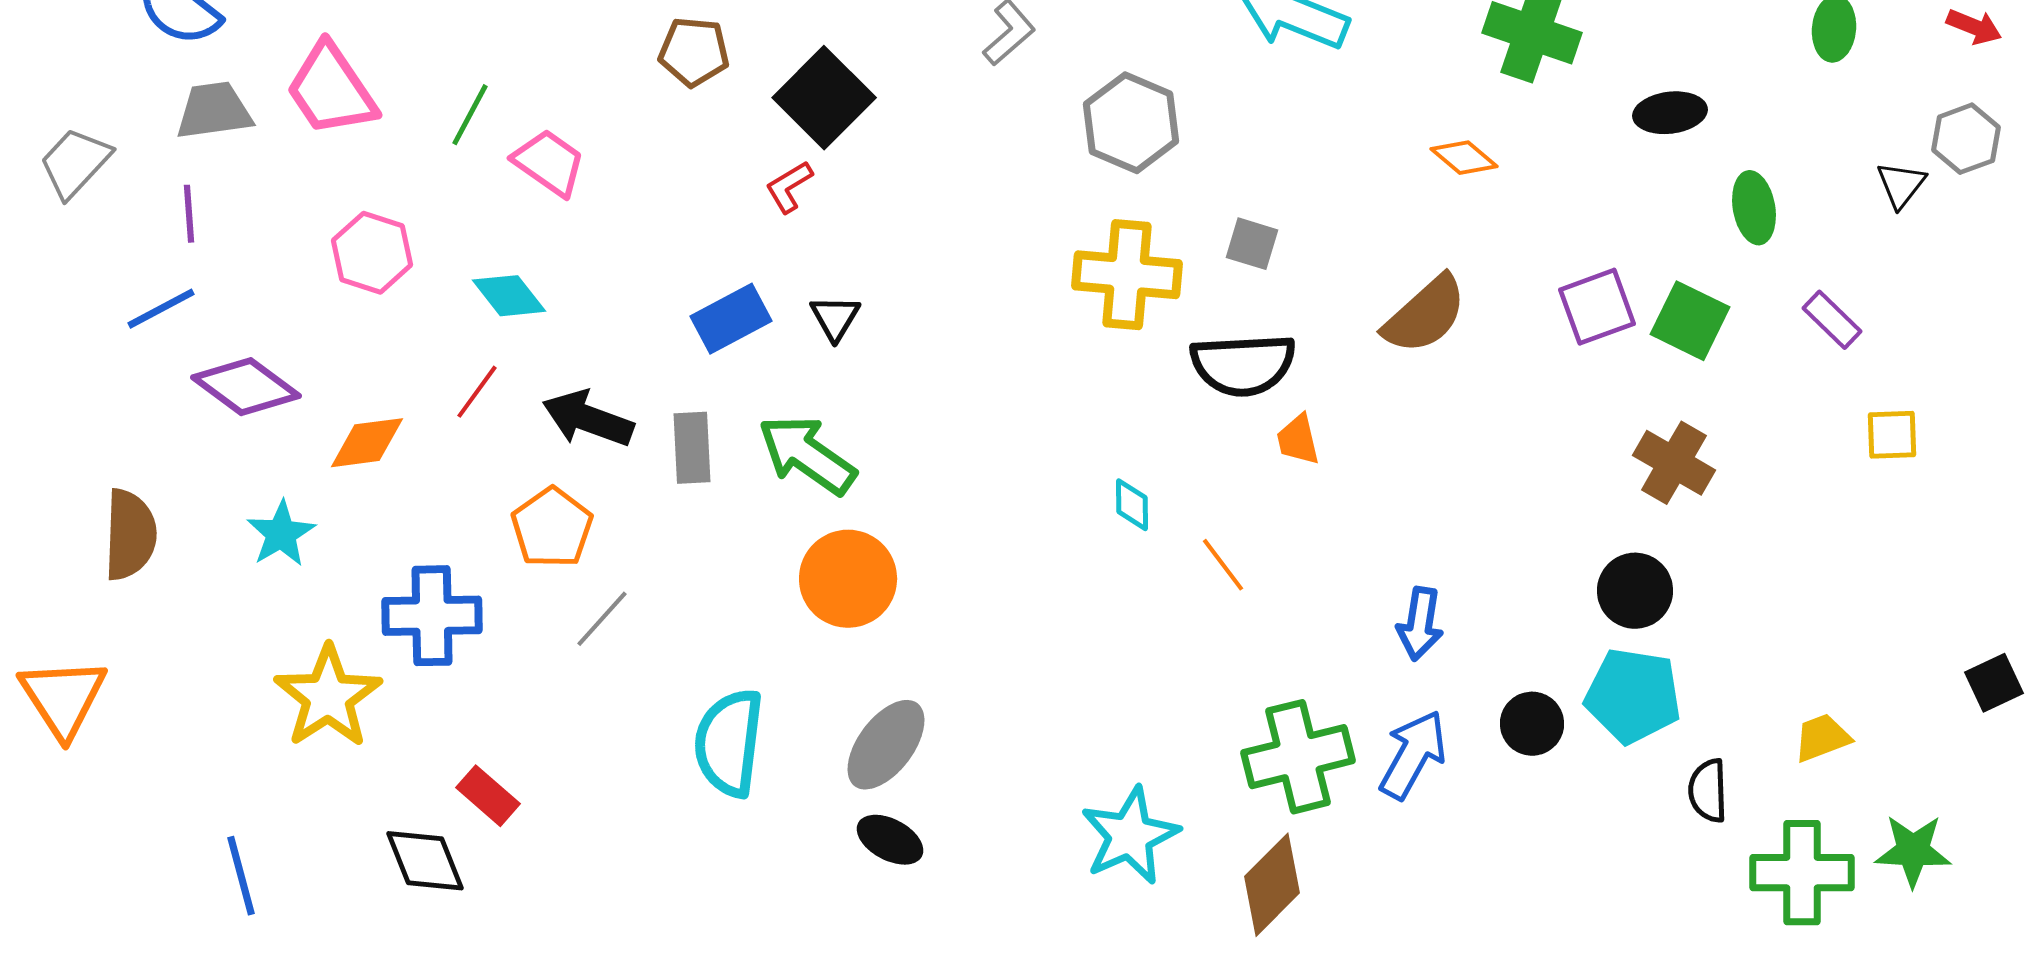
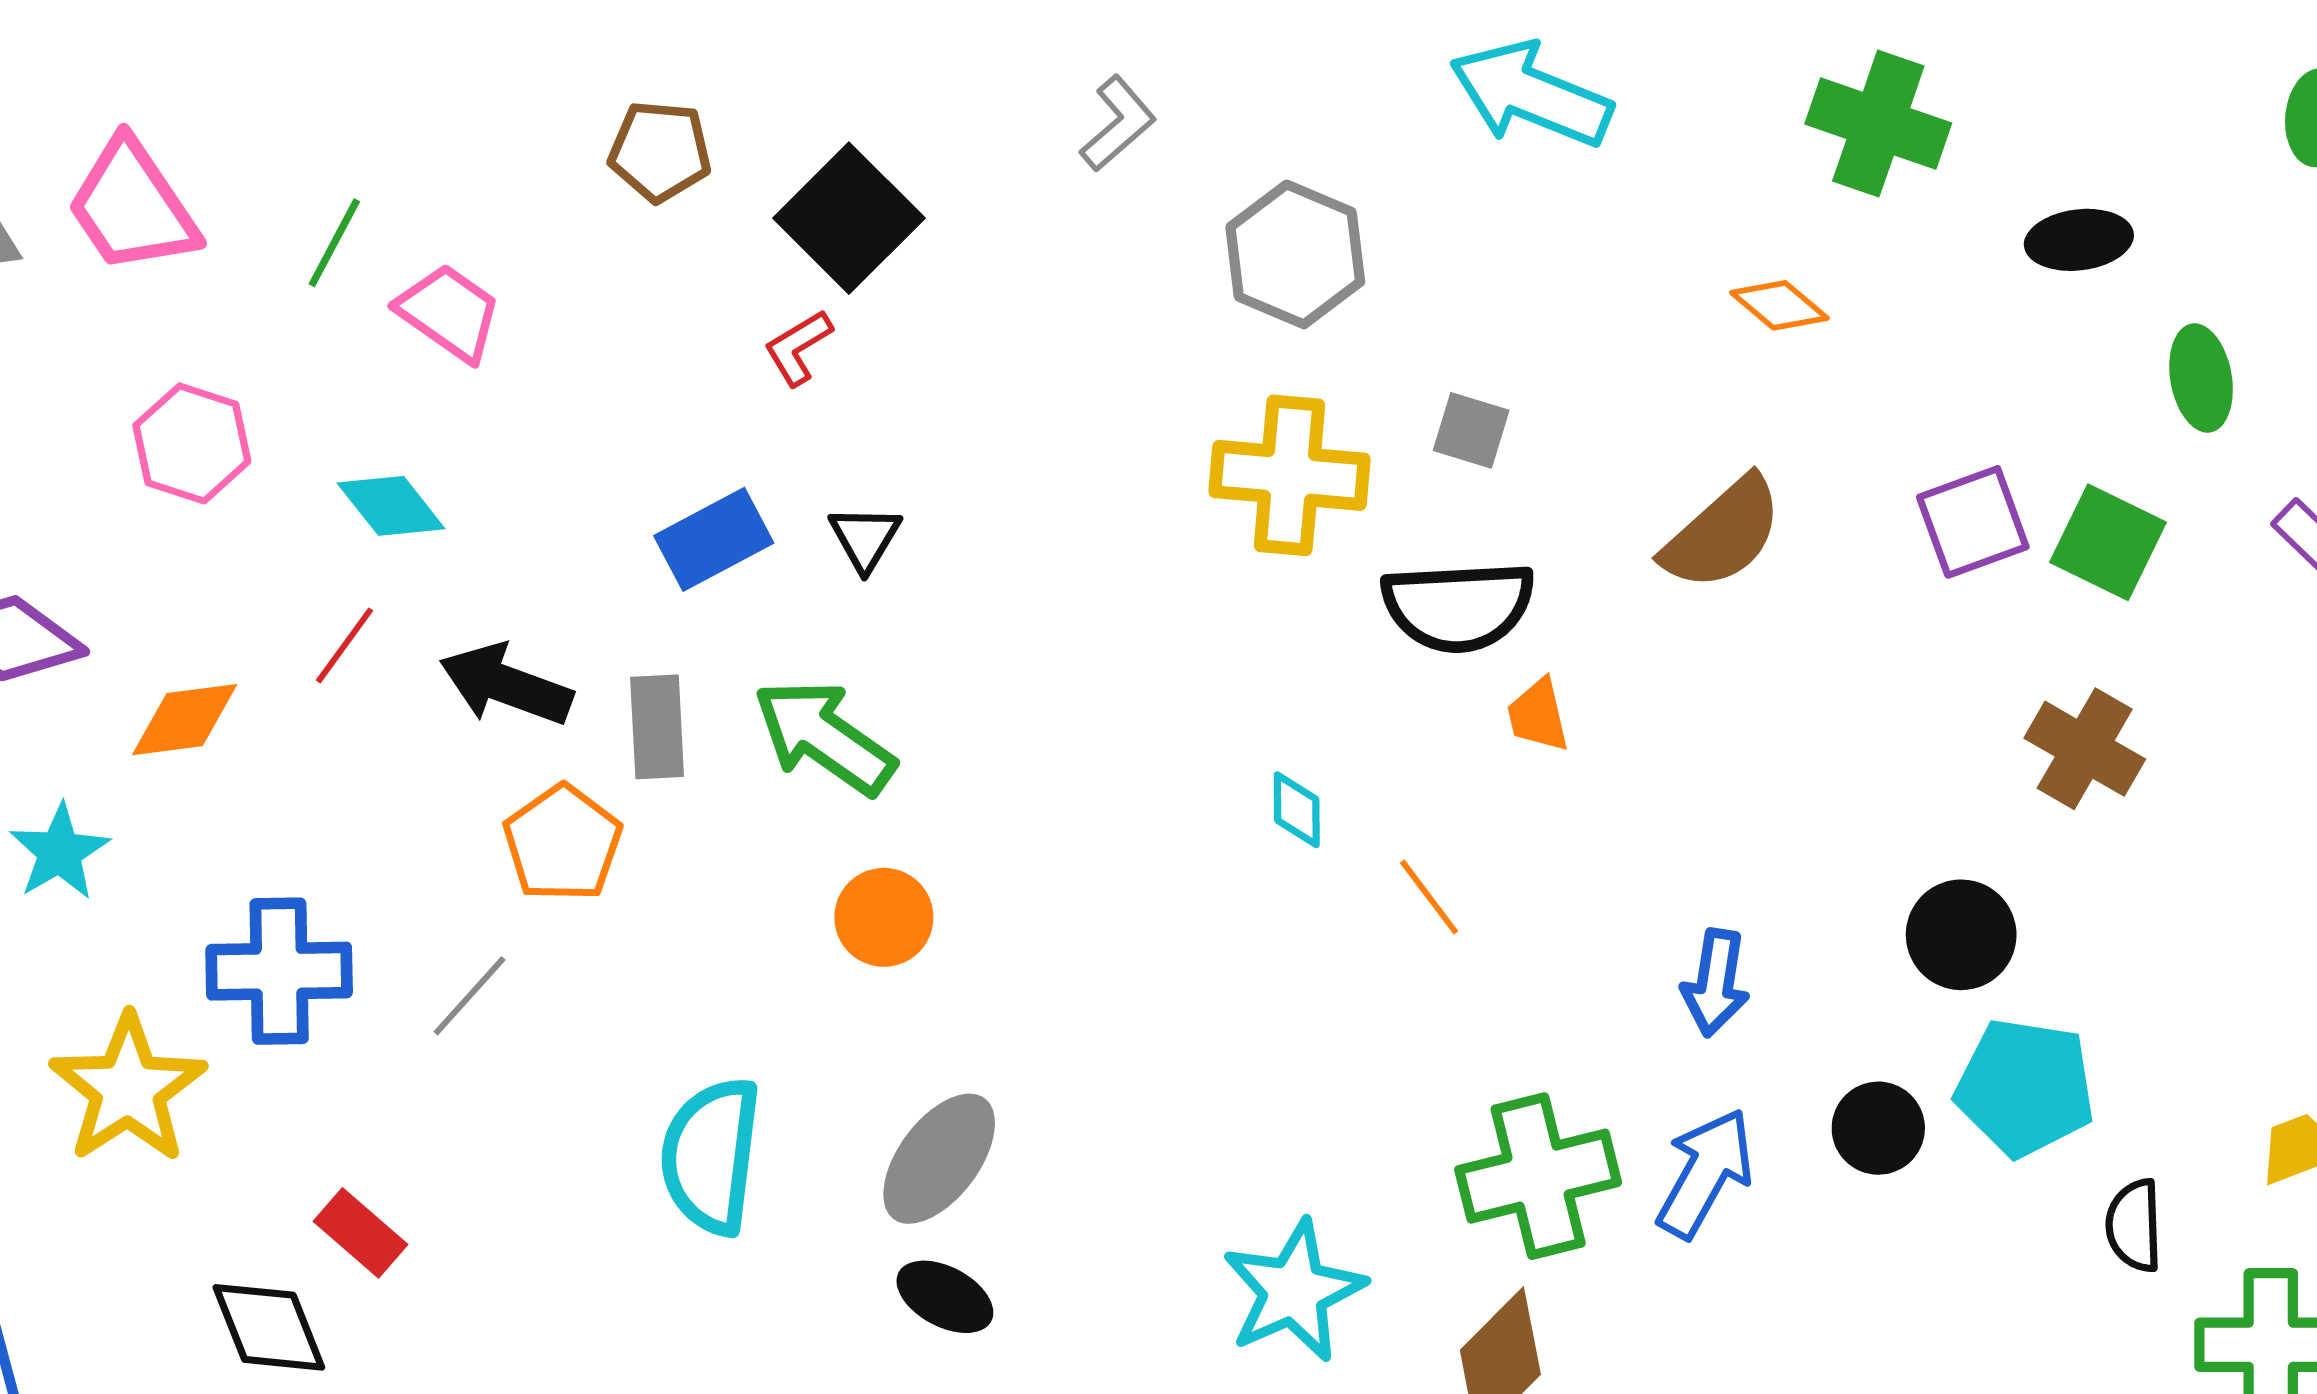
orange pentagon: (552, 528) -> (563, 843), moved
orange circle: (848, 579) -> (884, 917), size x0.7
black circle: (1635, 591) -> (1961, 935), moved
gray line: (602, 619) -> (470, 996), moved

